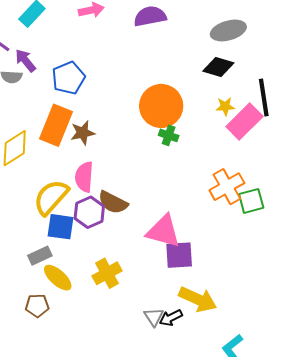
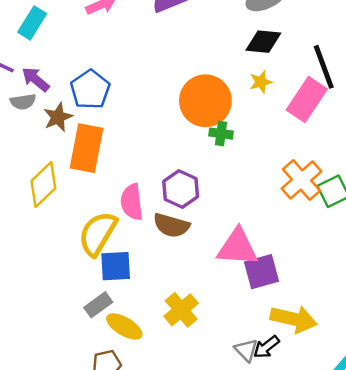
yellow star: (225, 106) -> (261, 82), moved
brown star: (83, 133) -> (58, 117), moved
purple hexagon: (89, 212) -> (181, 189), moved

